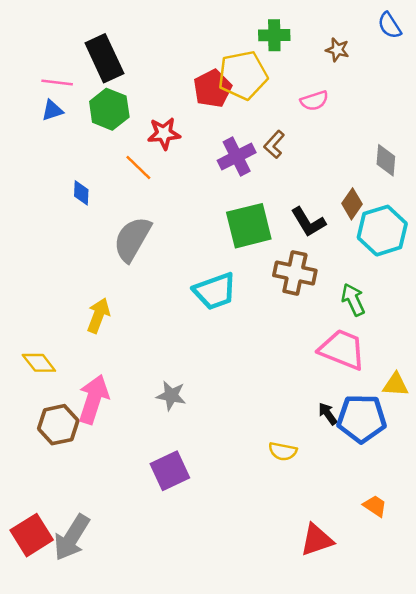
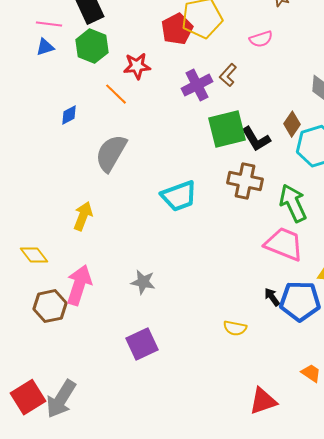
blue diamond: (81, 193) -> (69, 115), turned 60
green square: (249, 226) -> (227, 129), moved
green arrow: (353, 300) -> (293, 203), size x1.4

